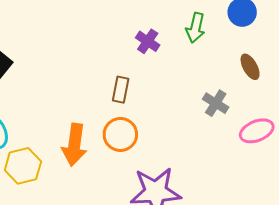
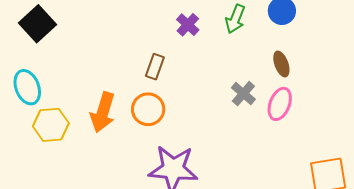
pink ellipse: (257, 131) -> (280, 104), moved, turned -56

